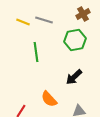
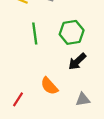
green hexagon: (75, 40) -> (72, 32), moved

